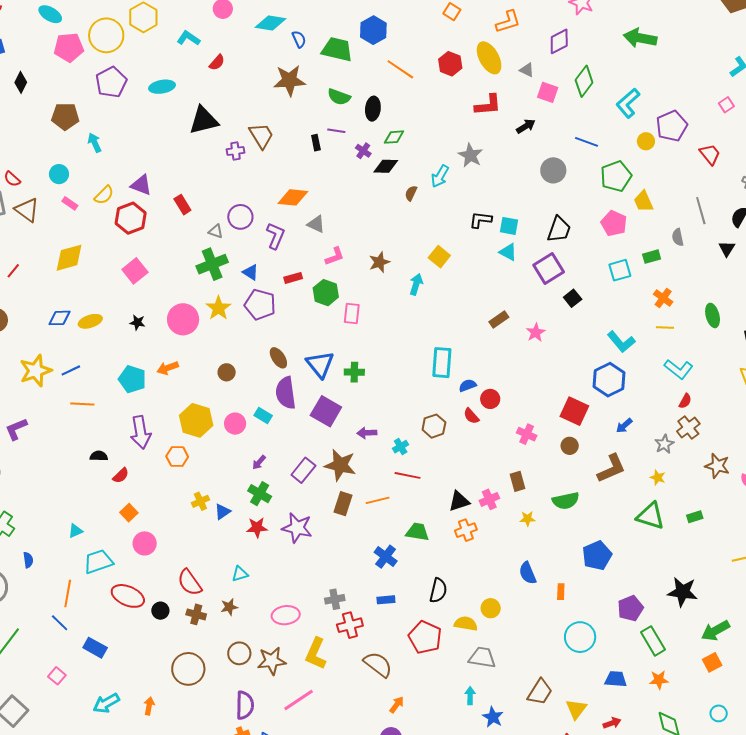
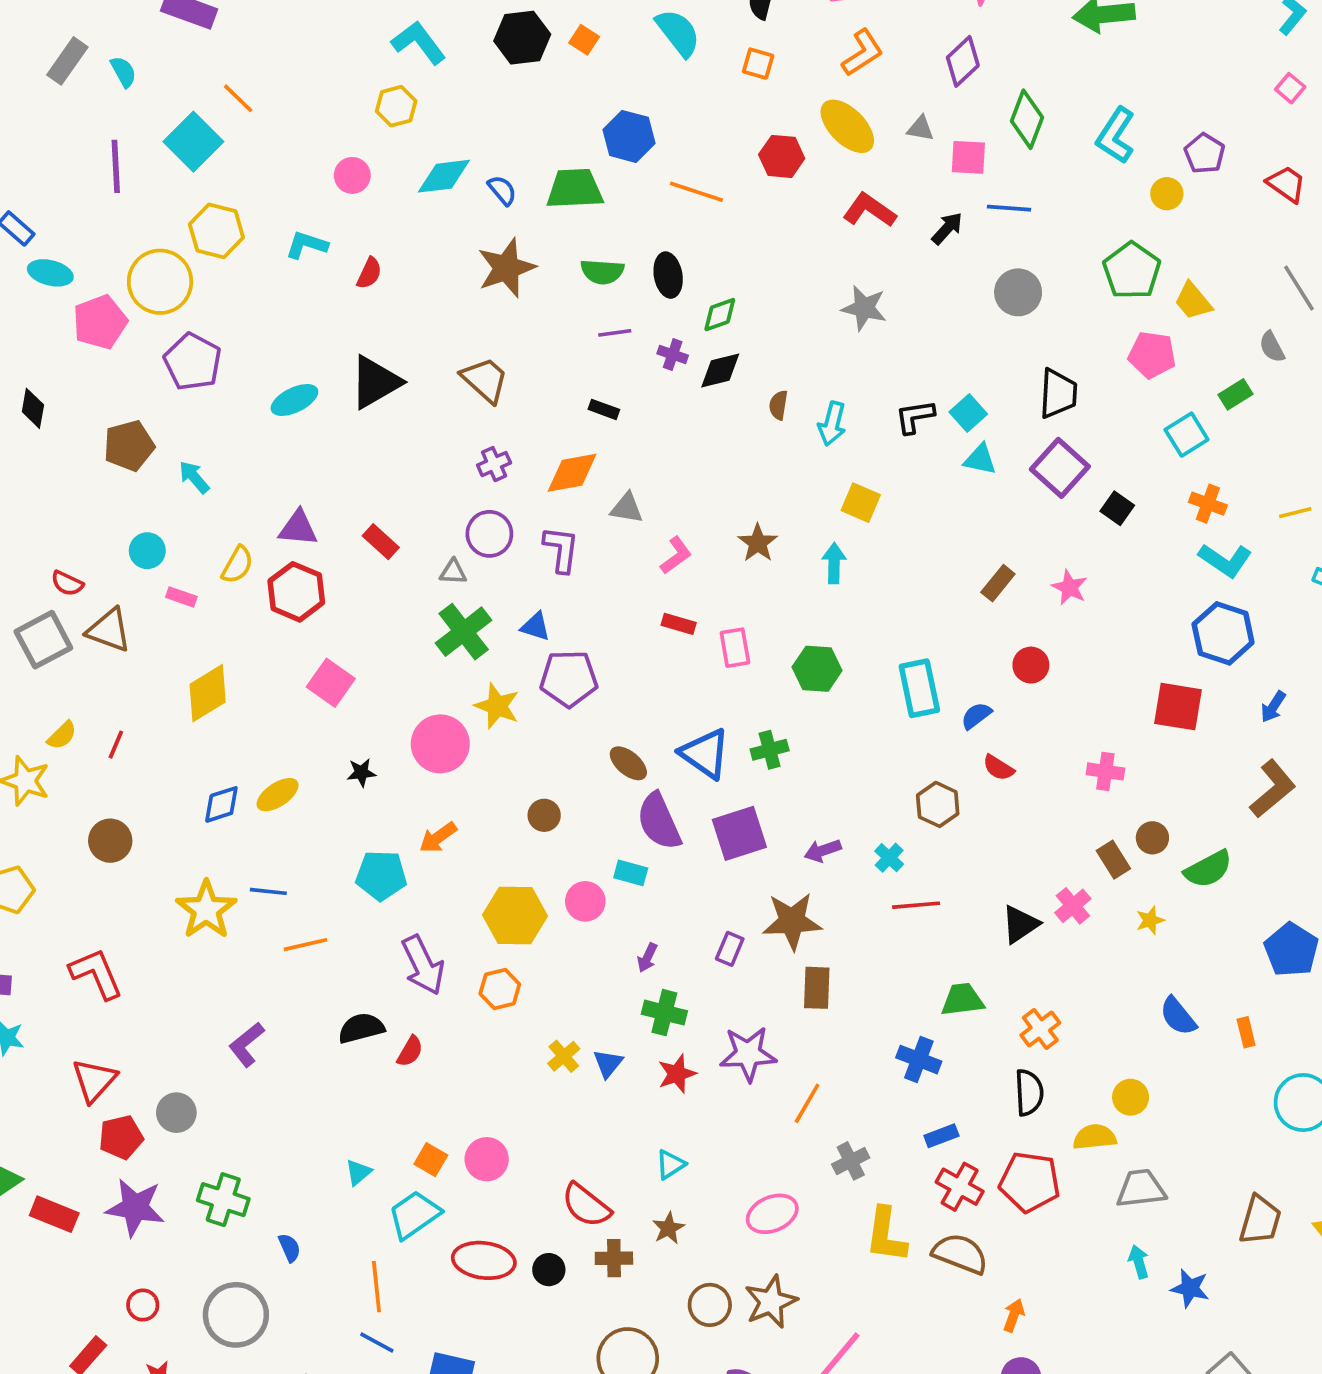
cyan ellipse: (162, 87) -> (294, 400), moved
red L-shape: (488, 105) -> (869, 210), turned -124
purple pentagon: (672, 126) -> (1205, 153), size x0.7
blue line: (587, 142) -> (1009, 208), moved
black rectangle: (316, 143) -> (604, 409), moved, turned -42
purple cross: (236, 151) -> (494, 464), moved
cyan arrow: (440, 176) -> (832, 424), moved
cyan square: (509, 226) -> (968, 413), turned -36
red rectangle: (293, 278) -> (679, 624), moved, turned 48
green hexagon: (326, 293) -> (817, 669), moved
orange cross: (663, 298) -> (1208, 504), moved
blue line: (71, 370) -> (268, 891), turned 48
red circle: (490, 399) -> (1031, 665), moved
purple square: (326, 411) -> (739, 833), turned -32
purple L-shape: (16, 429) -> (247, 1044), moved
brown circle: (570, 446) -> (1152, 838), moved
black semicircle: (99, 456) -> (361, 1028), size x1.4
purple rectangle: (303, 470) -> (730, 949), size x0.7
orange line: (378, 500) -> (807, 1103), moved, turned -30
orange square: (129, 513) -> (431, 1160), moved
orange cross: (466, 530) -> (1040, 1029), moved
red cross: (350, 625) -> (960, 1187), moved, turned -30
yellow L-shape: (316, 654) -> (886, 1235), moved

